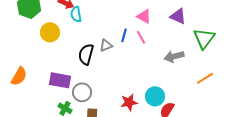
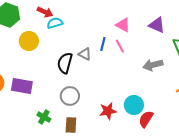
cyan semicircle: (76, 14) -> (55, 23), turned 84
gray triangle: (106, 45) -> (85, 54), turned 48
purple rectangle: (60, 80) -> (22, 86), moved
gray circle: (82, 92) -> (70, 96), moved

